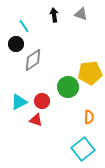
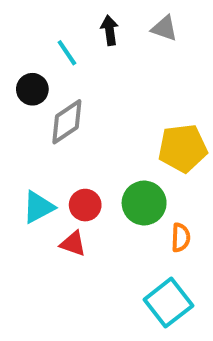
cyan line: (24, 26) -> (67, 53), moved
green circle: (68, 87) -> (144, 203), moved

